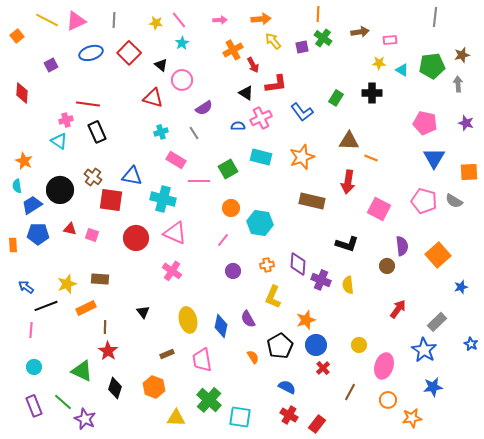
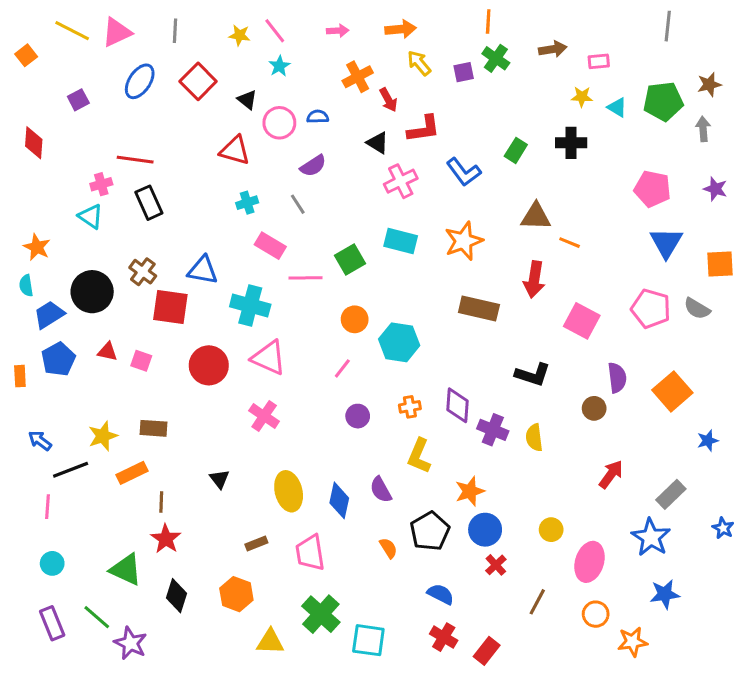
blue ellipse: (91, 53) -> (140, 81), turned -40
blue semicircle: (238, 126) -> (318, 117), moved
blue pentagon: (38, 234) -> (58, 359), turned -30

